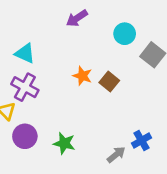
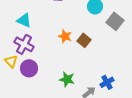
purple circle: (25, 136) -> (29, 68), moved
green star: (64, 143) -> (67, 79), moved

